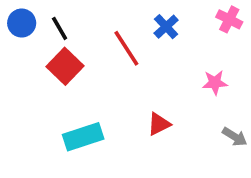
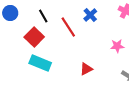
black line: (60, 28) -> (43, 16), moved
cyan rectangle: (83, 137) -> (40, 63), moved, turned 40

